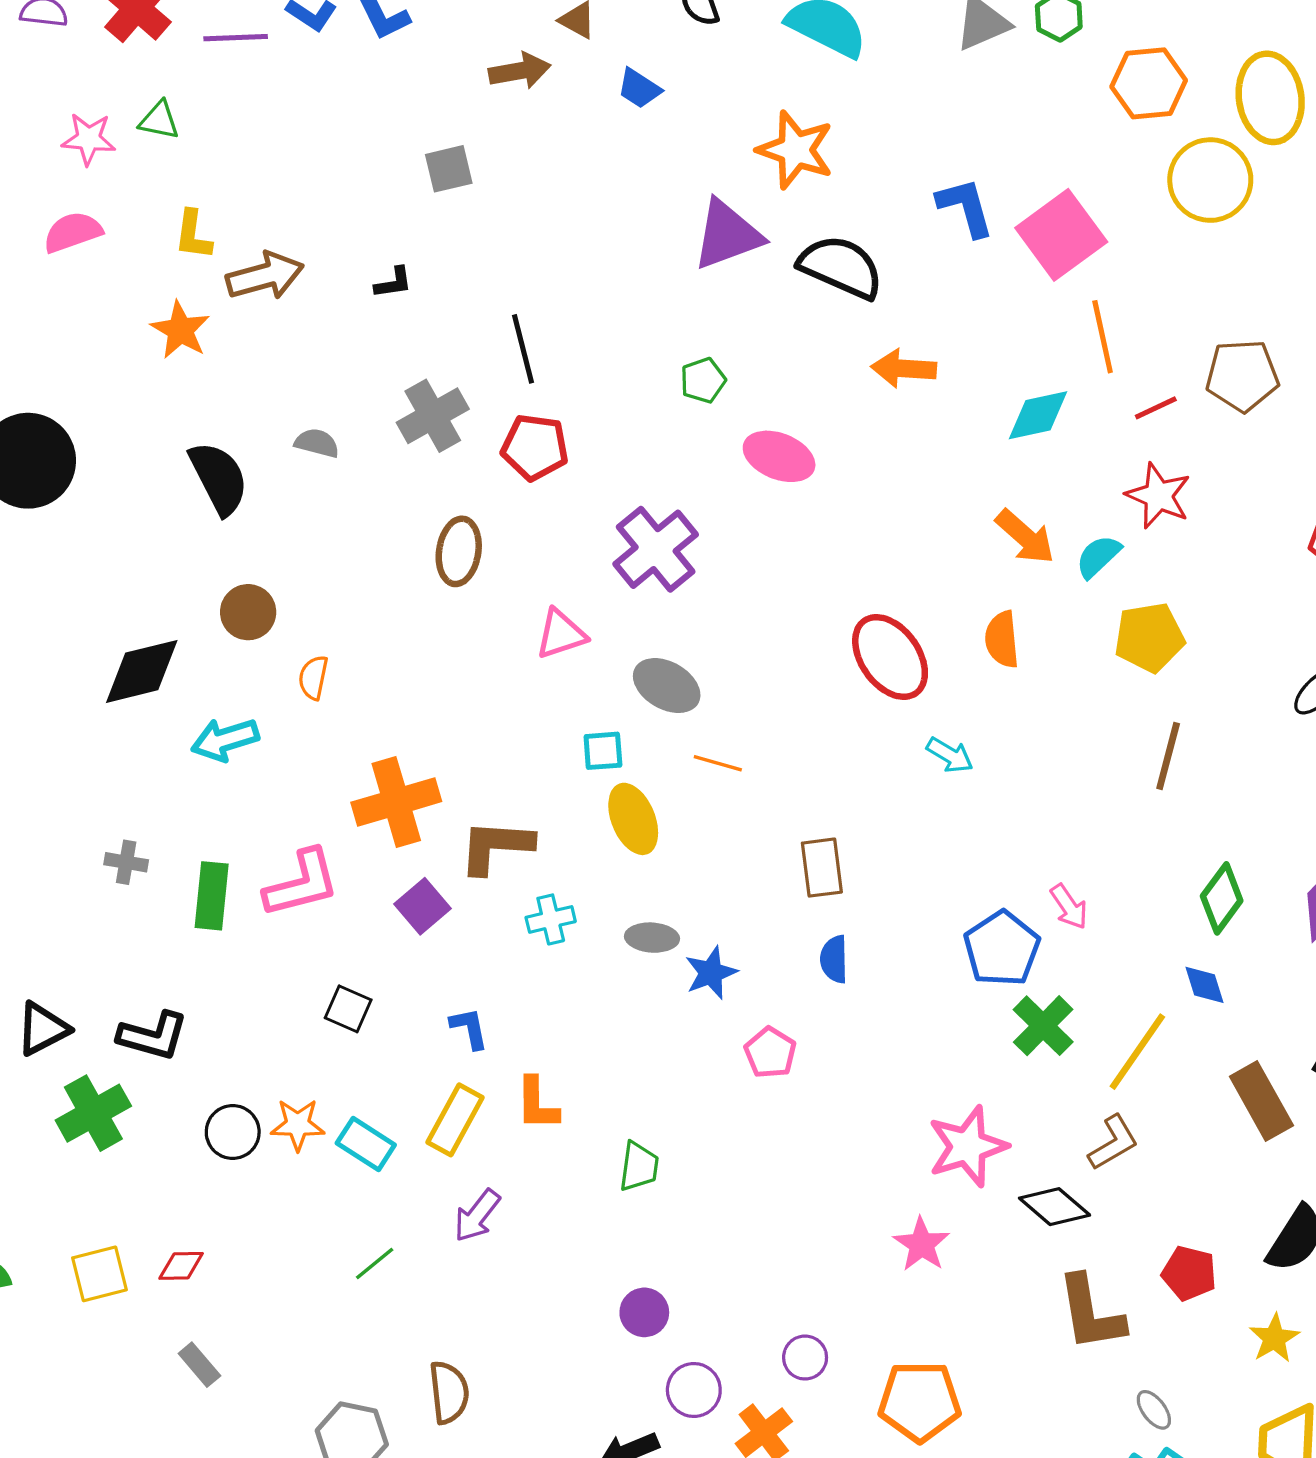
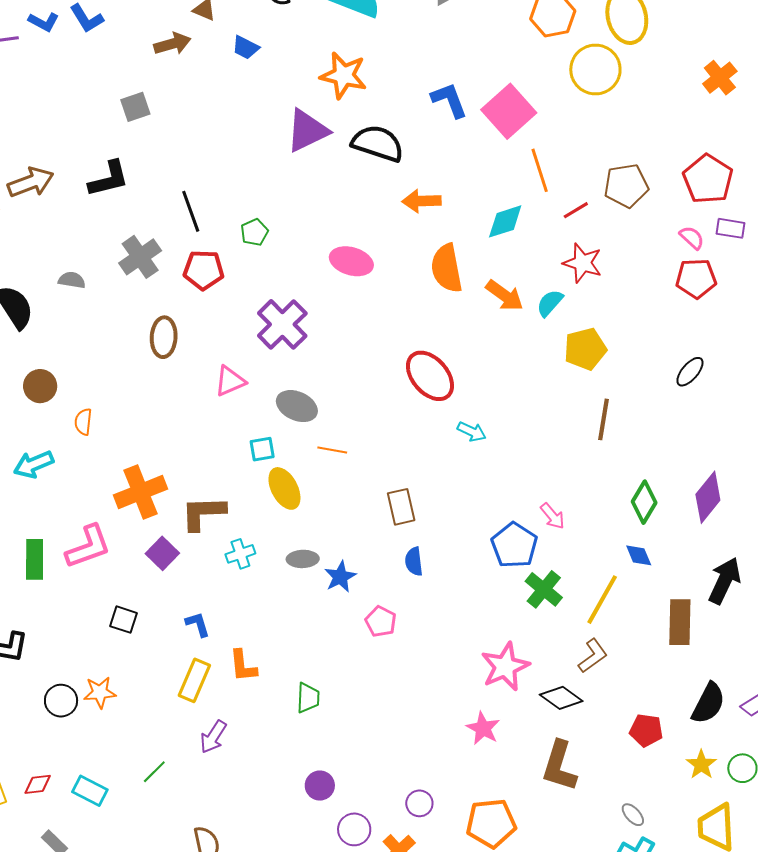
black L-shape: (393, 283) -> (109, 179), size x1.8
green pentagon: (703, 380) -> (254, 232), moved
orange semicircle: (1002, 639) -> (447, 268), moved, size x1.4
brown rectangle: (1261, 1101) -> (680, 622), turned 36
cyan rectangle: (366, 1144) -> (90, 791), moved
brown L-shape: (1091, 1313) -> (559, 766), moved, turned 32

